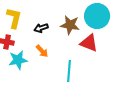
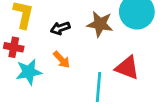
red triangle: (89, 43) -> (127, 68), moved

